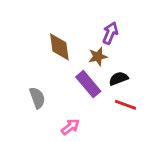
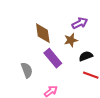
purple arrow: (110, 33) -> (80, 23), turned 42
purple rectangle: (88, 84) -> (53, 58), moved

